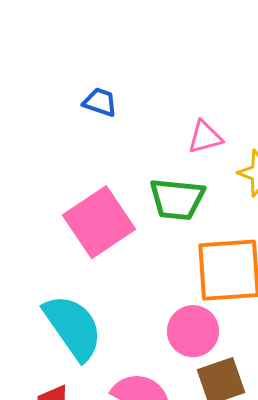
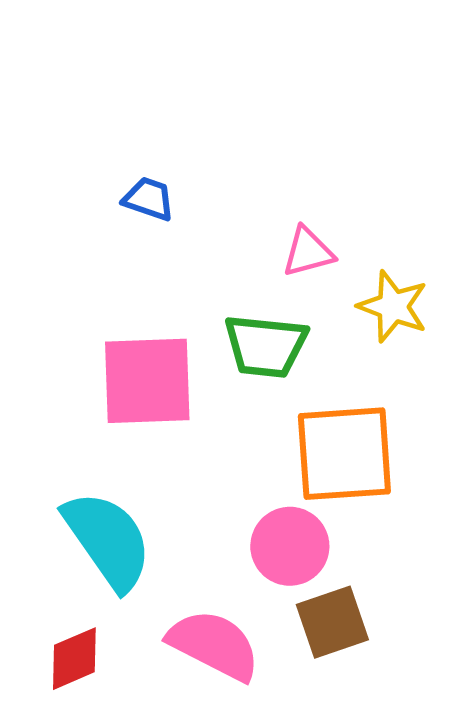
pink square: (99, 222) -> (147, 381), turned 32

